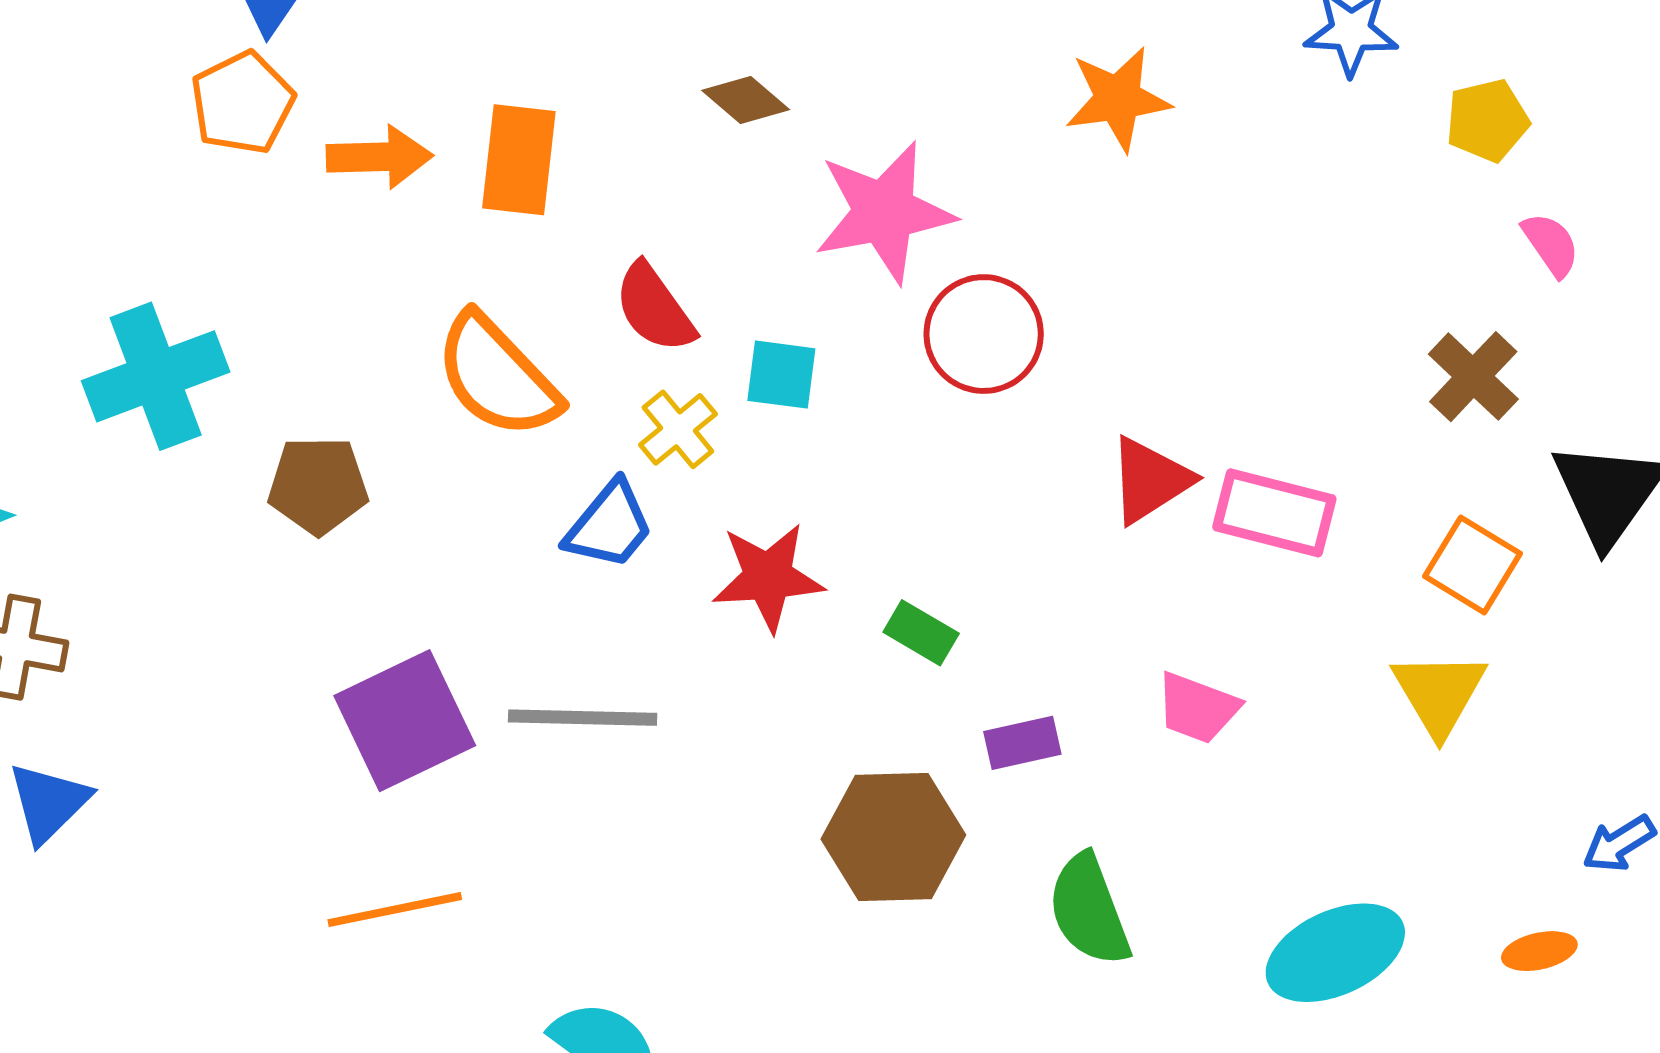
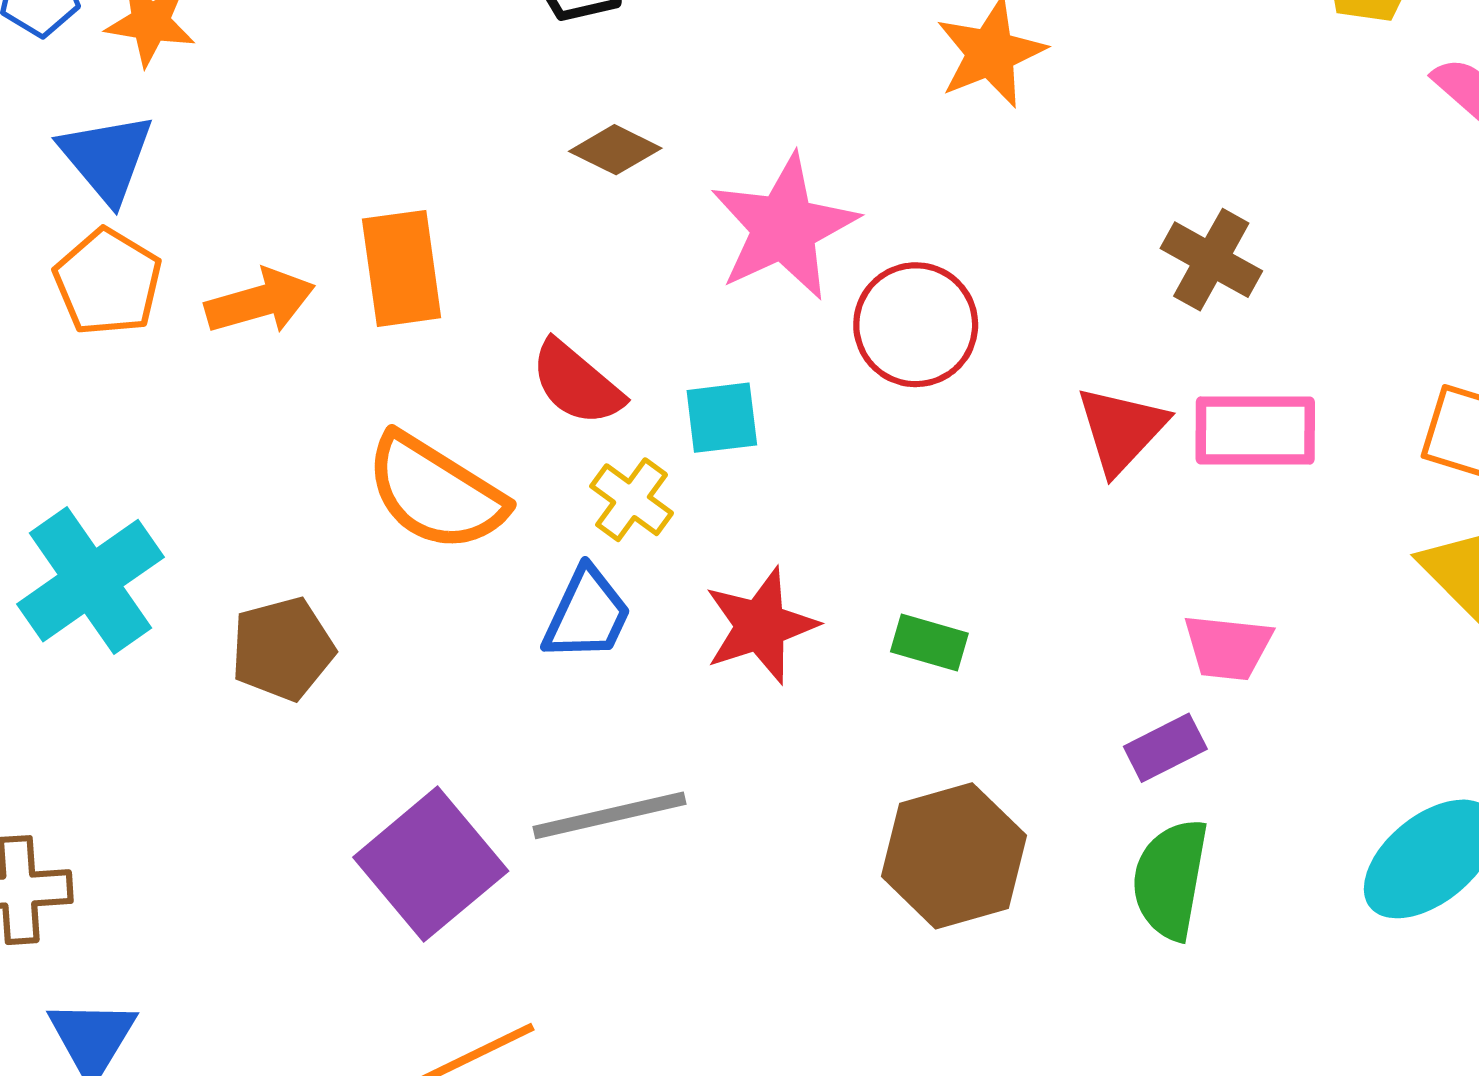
brown cross: (1473, 377) -> (1211, 260), moved
purple rectangle: (1022, 743) -> (1165, 748), moved
green semicircle: (1089, 910) -> (1170, 879), turned 45

